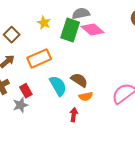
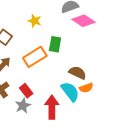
green rectangle: (70, 30) -> (55, 44), moved, size x0.7
cyan semicircle: (58, 86) -> (70, 92), moved
red arrow: (74, 115) -> (52, 107), moved, size x1.6

